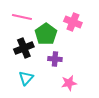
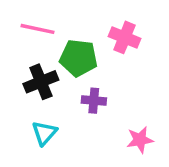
green pentagon: (46, 34) -> (78, 58), turned -30
pink star: (69, 83) -> (140, 140), moved

